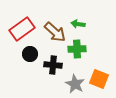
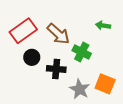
green arrow: (78, 24) -> (103, 25), moved
green cross: (77, 49) -> (82, 52), turned 30

